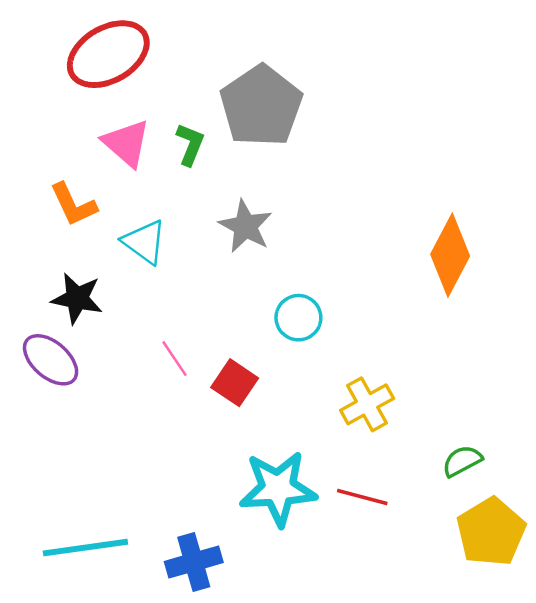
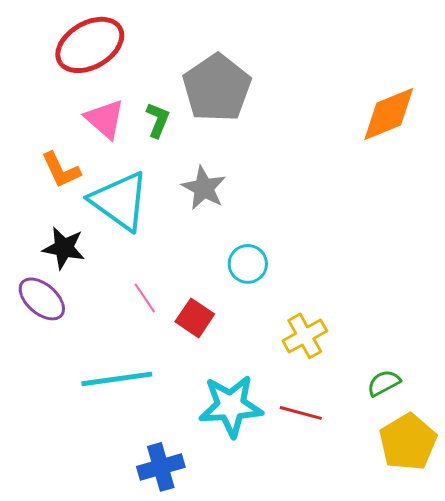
cyan triangle: (144, 242) -> (120, 201), size x1.6
orange diamond: (450, 255) -> (389, 114), moved, turned 40
cyan line: (85, 548) -> (117, 379), moved

